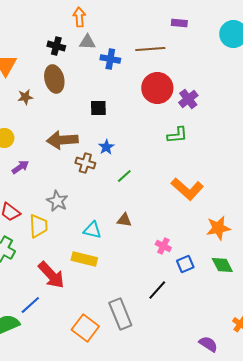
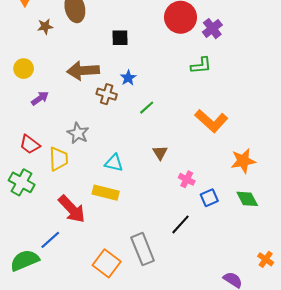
brown triangle: (124, 220) -> (160, 153), moved, turned 49

